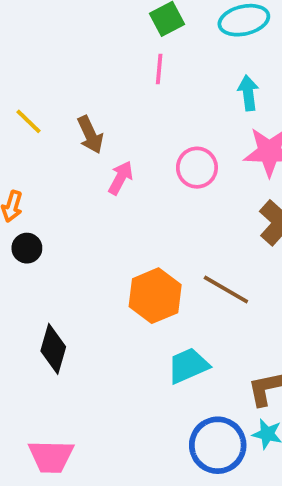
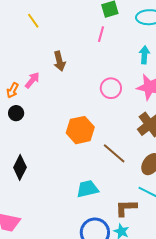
yellow line: (28, 121) -> (33, 21), moved
pink arrow: (121, 178) -> (32, 80), moved
orange hexagon: (155, 296) -> (80, 130), moved

